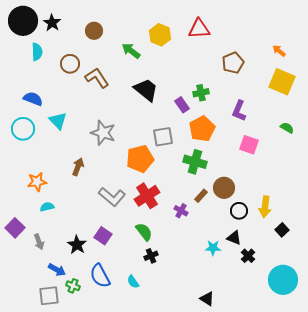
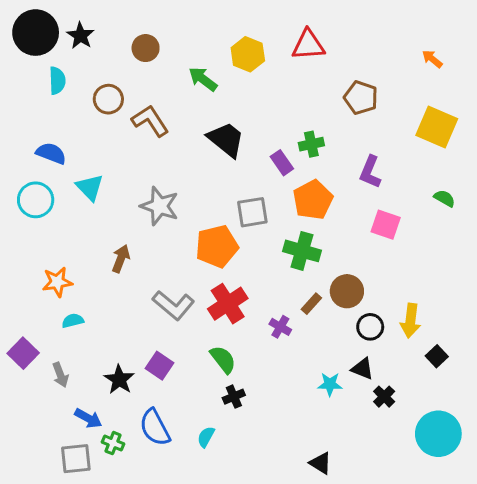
orange arrow: (279, 51) -> (432, 59), moved
brown pentagon: (233, 63) -> (361, 98), turned -30
cyan semicircle: (133, 282) -> (206, 437), turned 64

